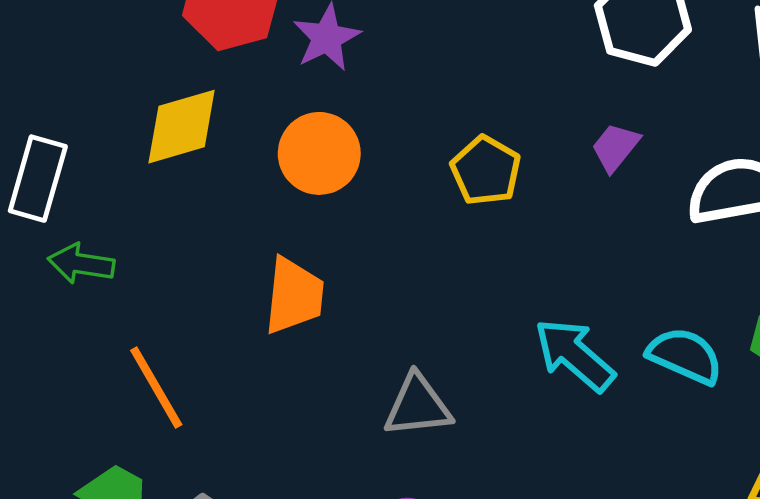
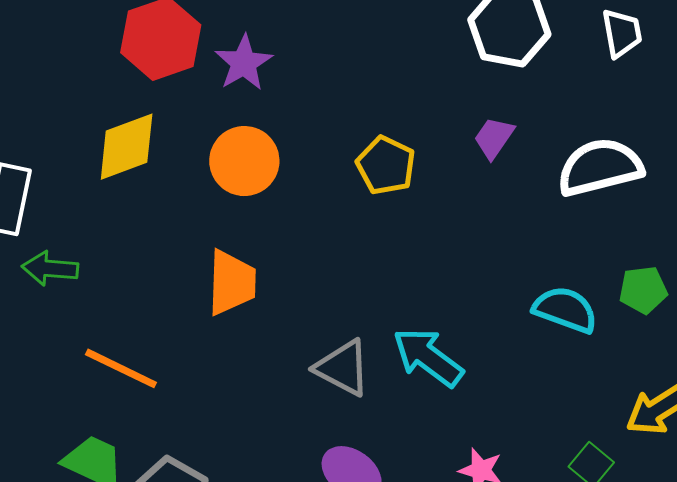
cyan arrow: (575, 355) -> (428, 357), moved
orange line: (156, 388) -> (121, 368), turned -30
gray triangle: (418, 406) -> (343, 368), turned 38

